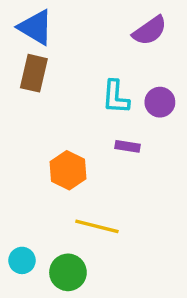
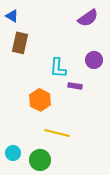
blue triangle: (36, 27) -> (12, 16), moved, size x0.6
cyan L-shape: (116, 97) -> (58, 68), moved

